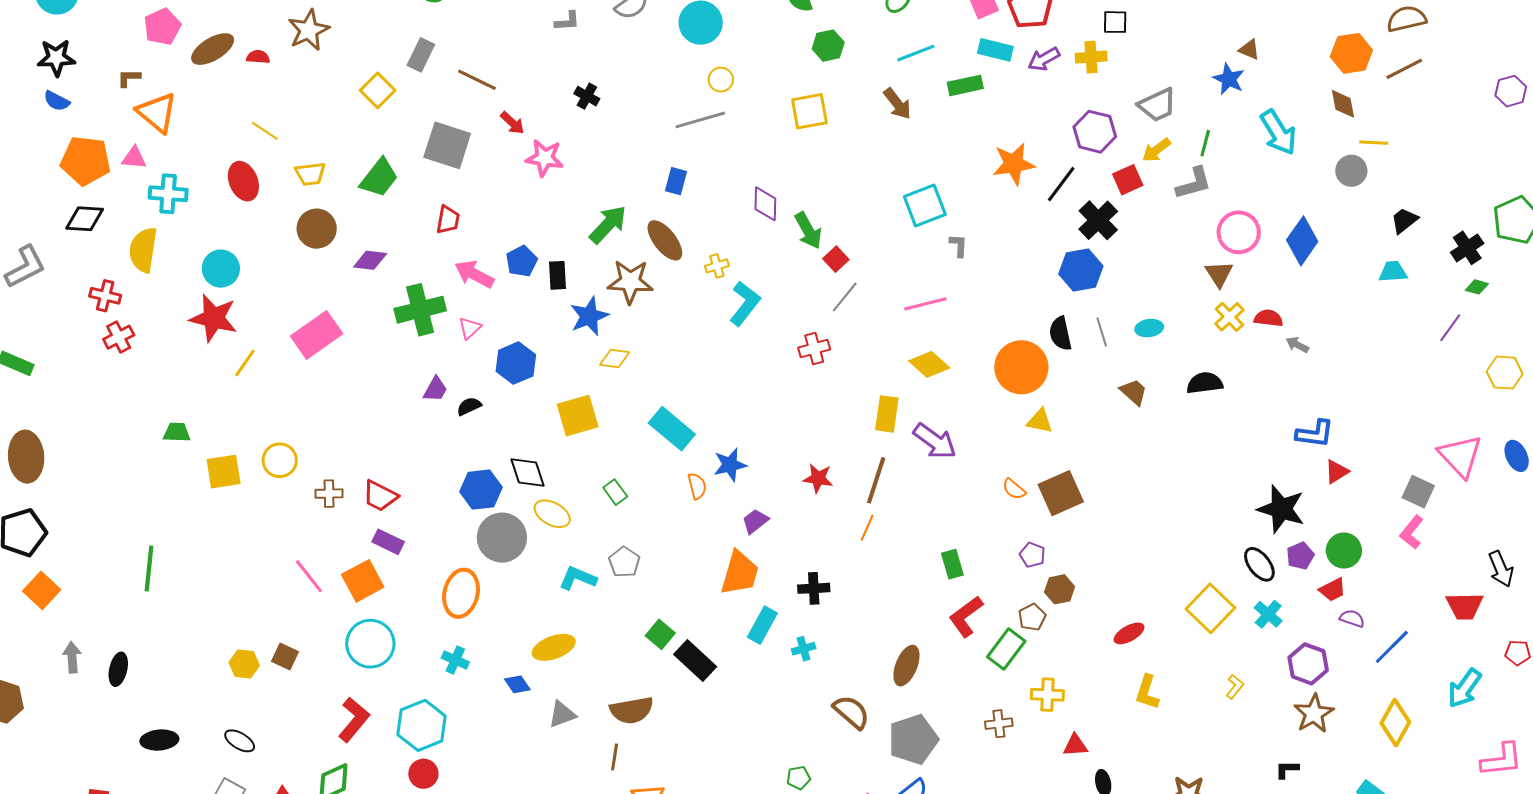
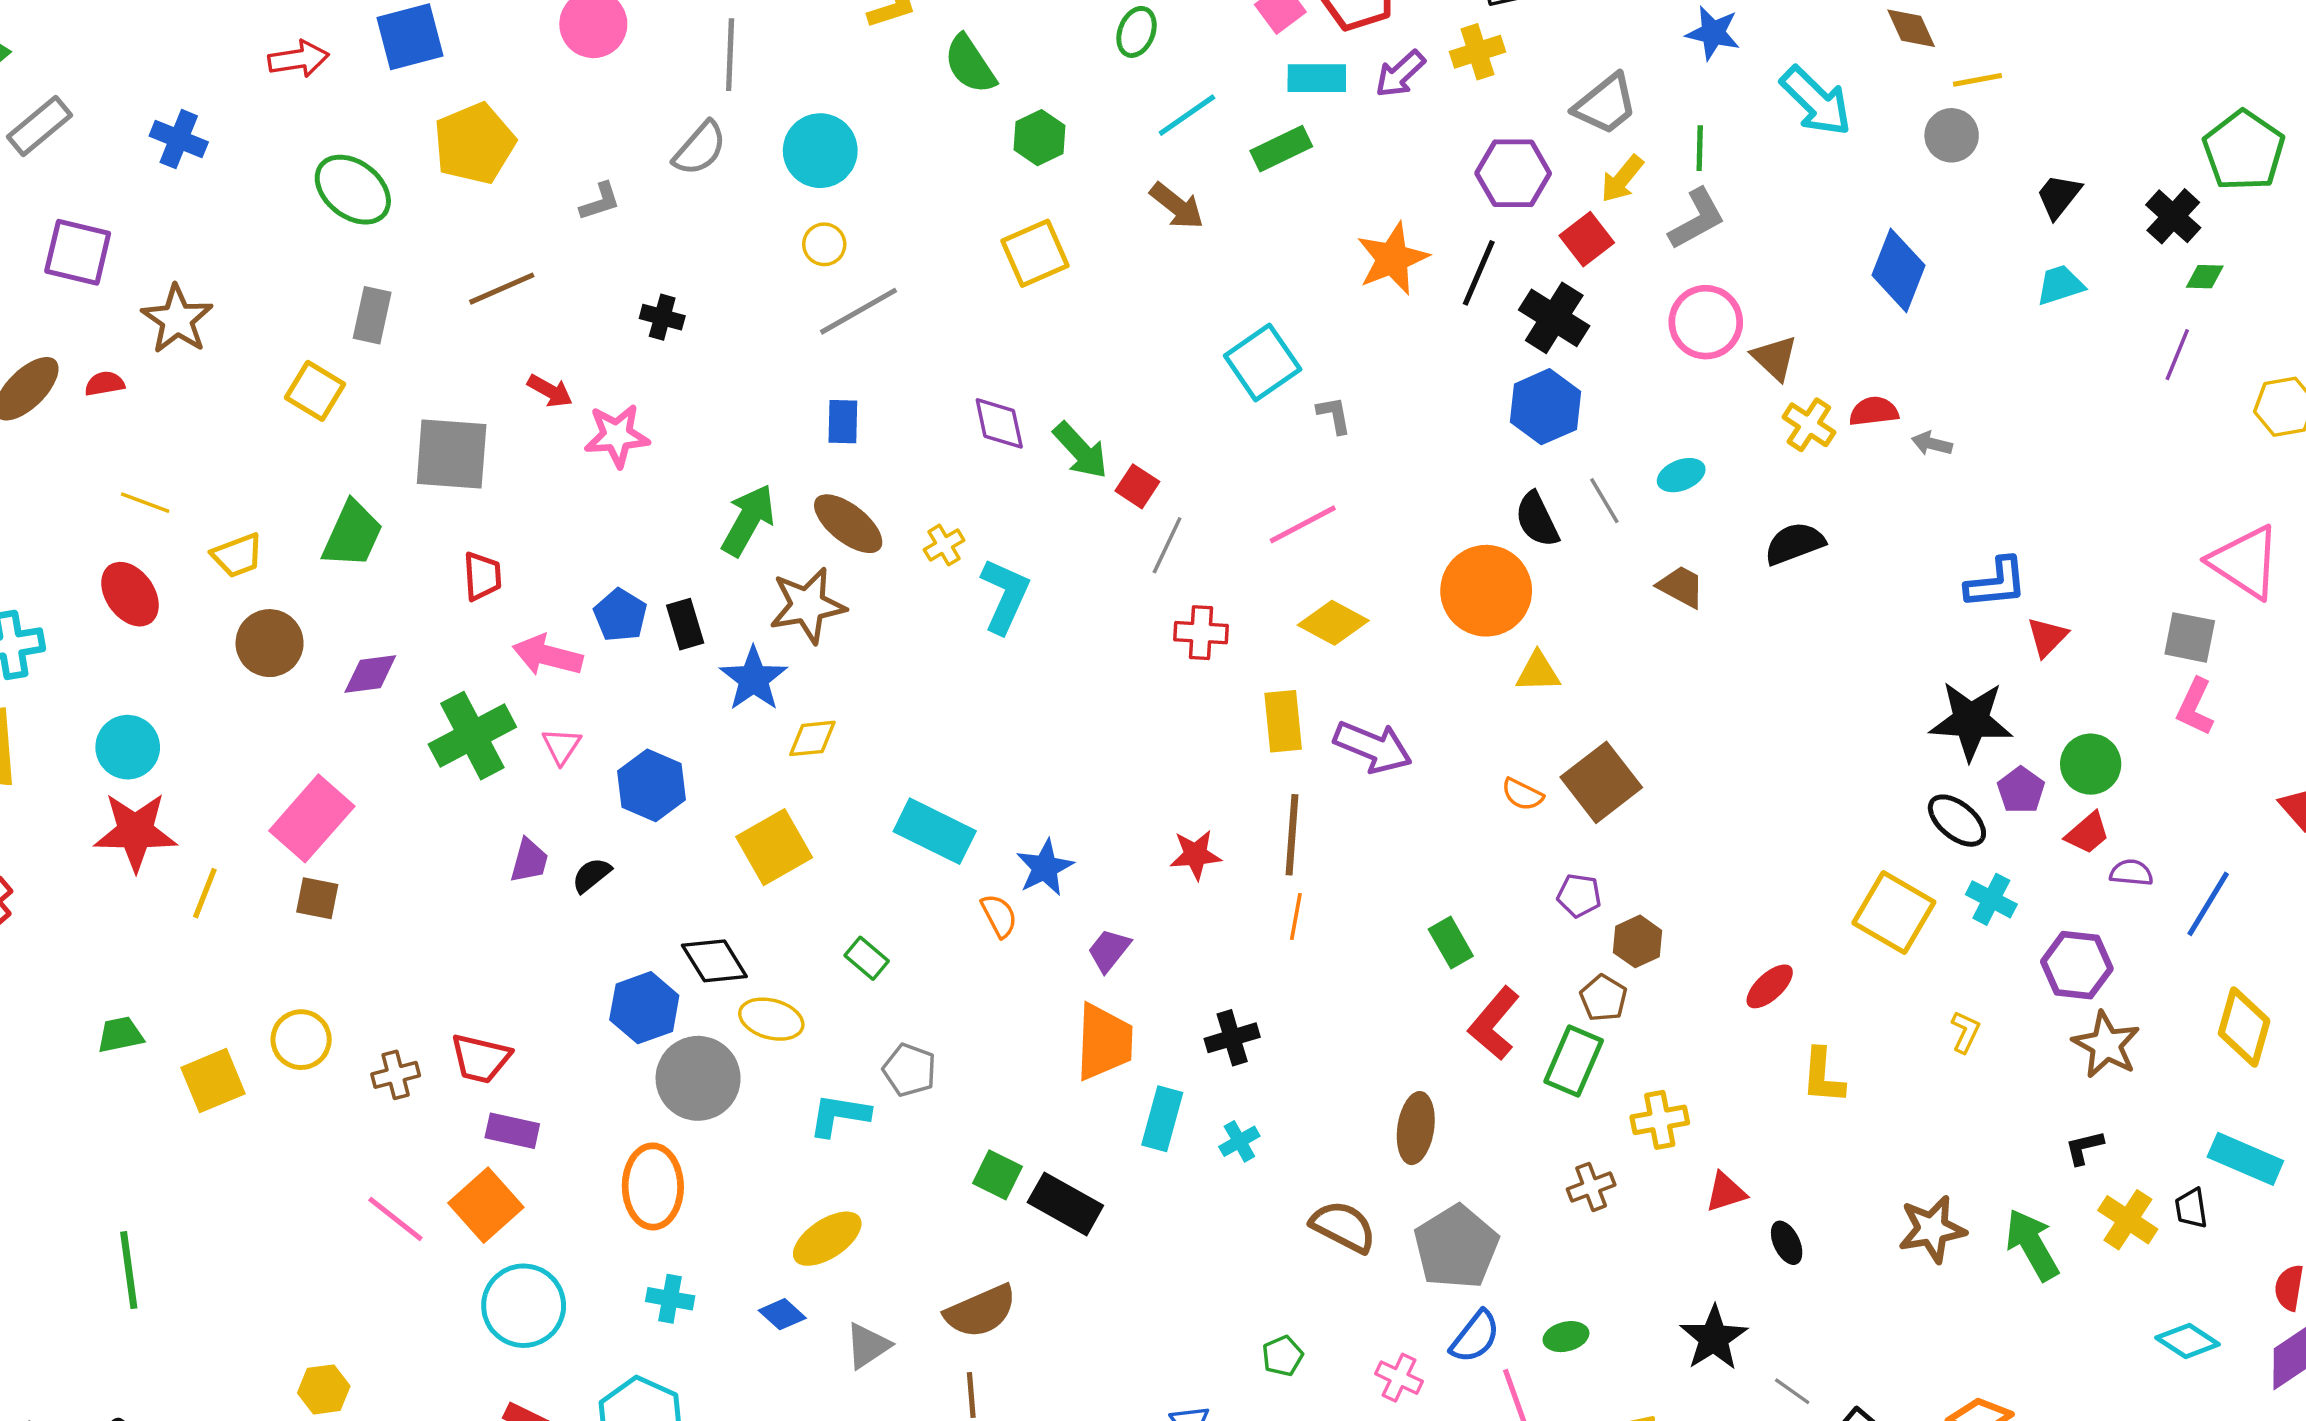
brown line: (477, 80) -> (502, 289), moved, turned -36
yellow circle: (721, 80) -> (824, 244), moved
pink circle: (1239, 232) -> (1706, 322), moved
red cross: (814, 349) -> (1201, 633), moved, turned 32
brown square: (285, 656) -> (317, 898), moved

